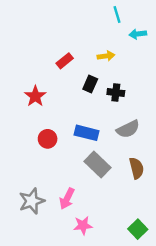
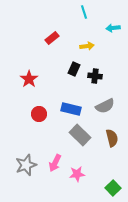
cyan line: (117, 14) -> (84, 12), moved
red rectangle: (65, 61) -> (52, 38), moved
pink star: (83, 225) -> (77, 174), moved

